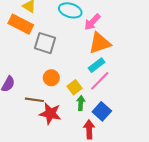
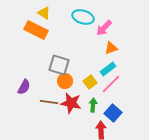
gray square: (45, 43) -> (59, 65), moved
orange triangle: (100, 43) -> (111, 48), size x0.6
yellow square: (74, 87) -> (90, 82), moved
red star: (50, 114) -> (71, 103), moved

